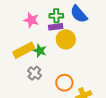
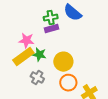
pink star: (31, 20) -> (26, 40), moved
yellow circle: (66, 39) -> (63, 62), moved

